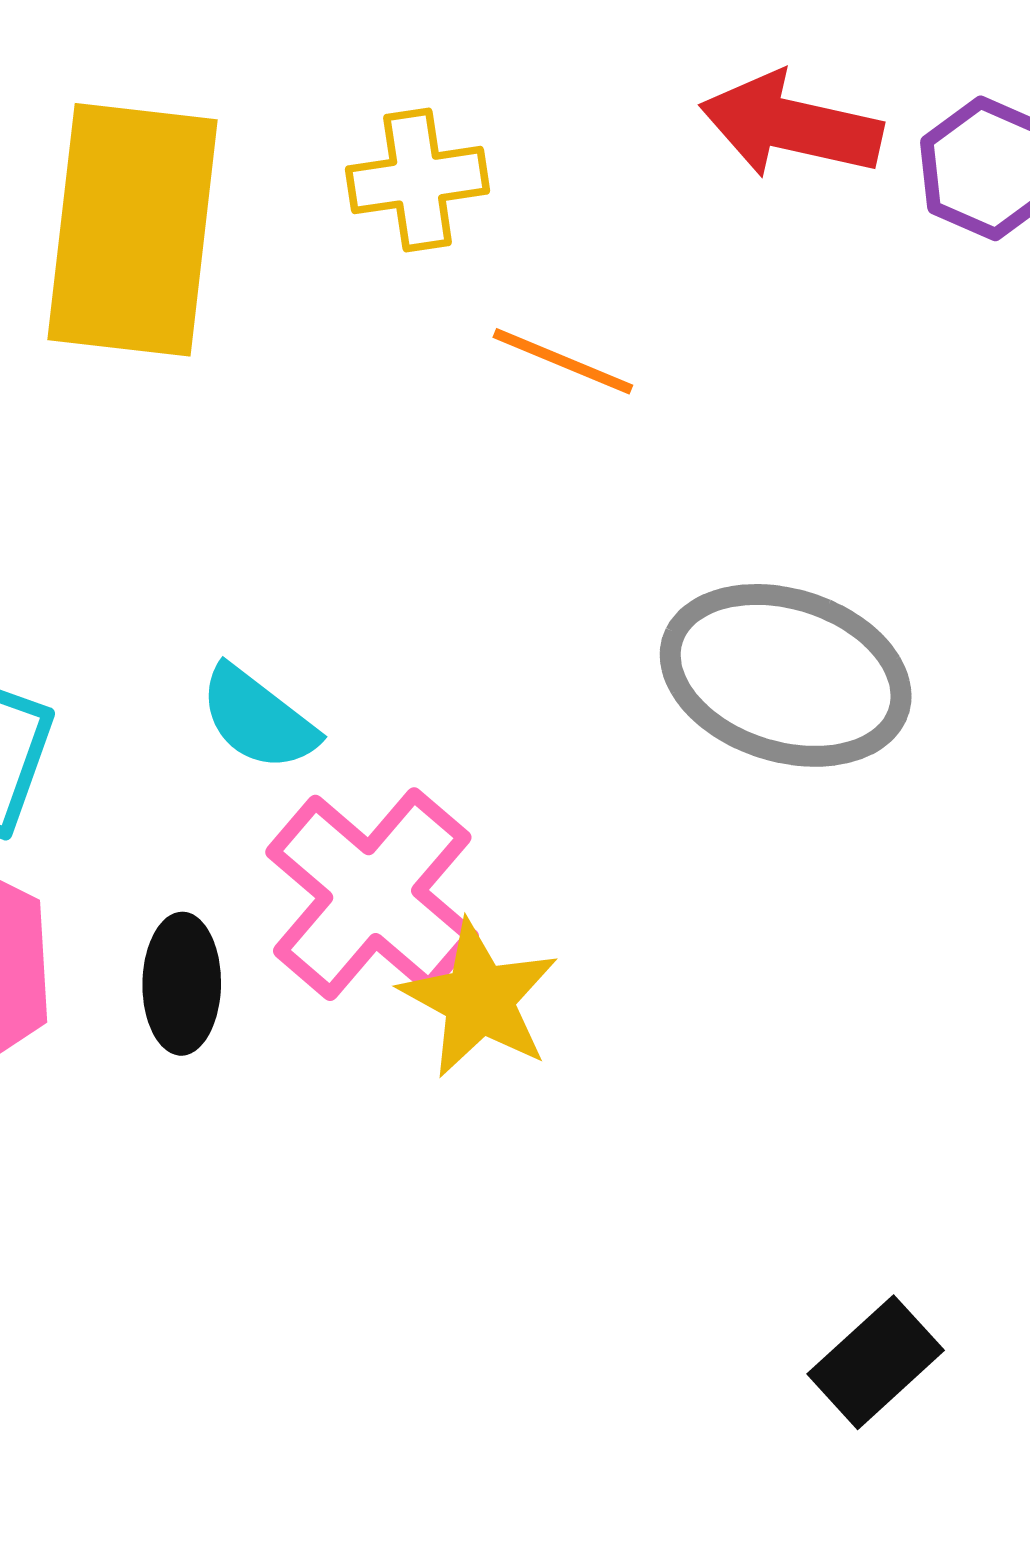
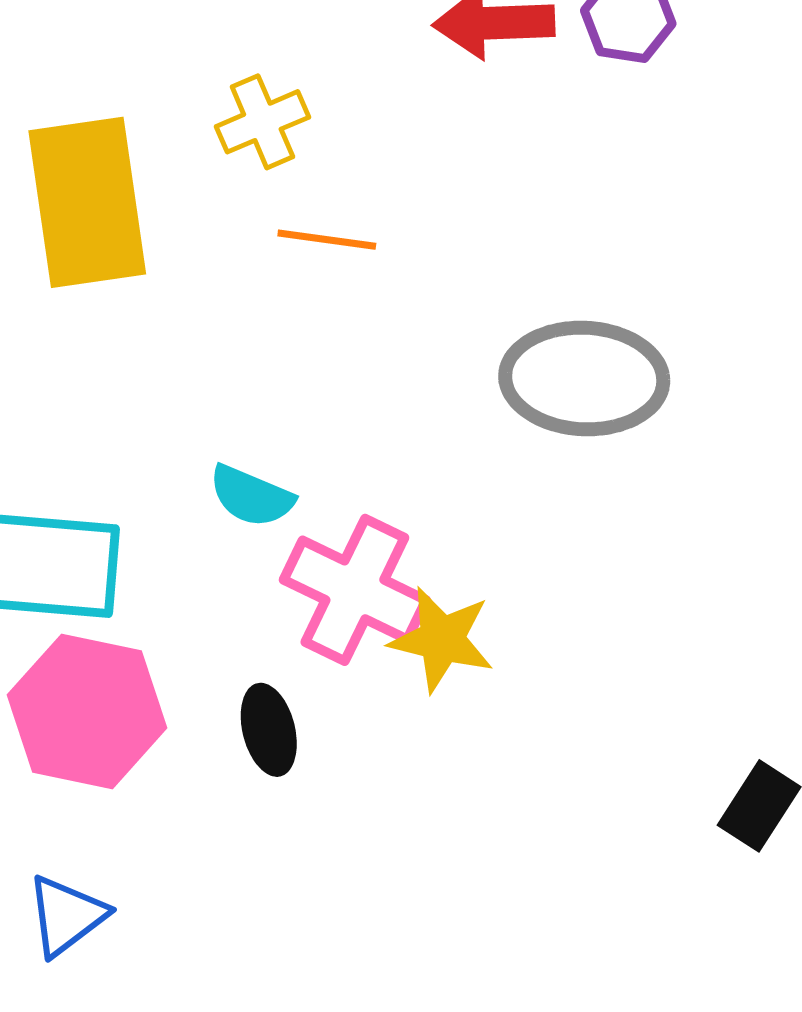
orange line: (563, 361) -> (327, 240), moved
black ellipse: (182, 984) -> (269, 730), moved

